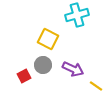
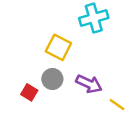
red square: (24, 76) -> (29, 92), turned -32

